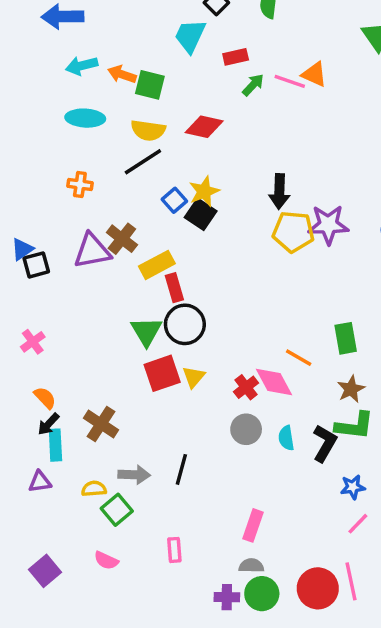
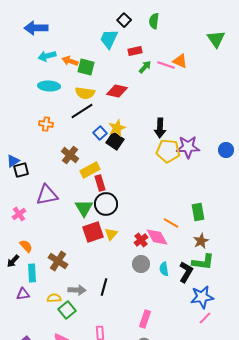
purple triangle: (92, 251) -> (47, 195), moved
black arrow: (48, 424) -> (13, 261), moved
blue star: (353, 487) -> (202, 297), size x1.6

